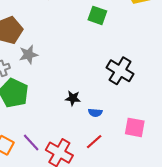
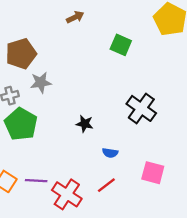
black star: (73, 98) -> (85, 124), moved
purple line: (31, 142) -> (36, 181), turned -48

